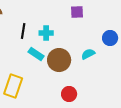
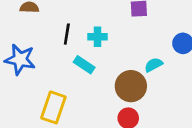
brown circle: (59, 60) -> (131, 86), moved

